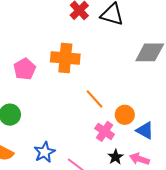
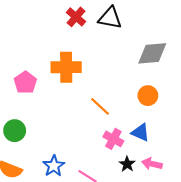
orange circle: (125, 115) -> (148, 96), moved
blue triangle: (145, 130) -> (140, 133), moved

